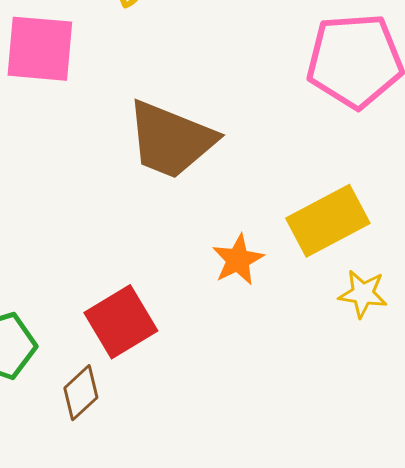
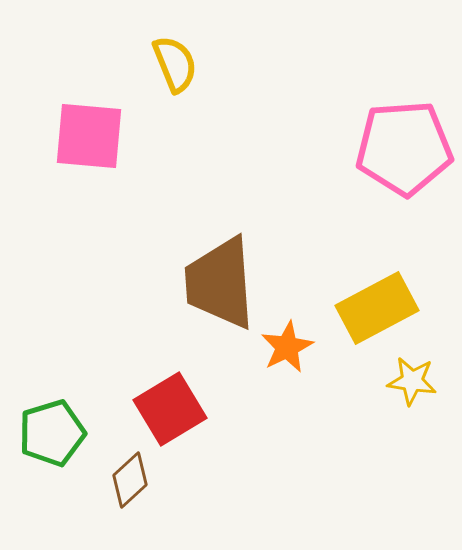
brown trapezoid: (171, 140) -> (220, 283), moved, turned 64

